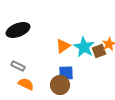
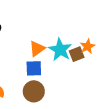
blue square: (66, 73) -> (34, 68), moved

